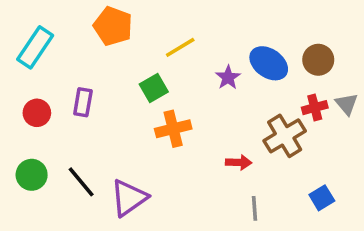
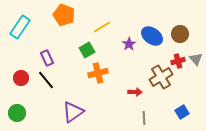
purple rectangle: (83, 102) -> (47, 58), turned -35
red circle: (37, 113) -> (21, 78), moved
green circle: (32, 175) -> (17, 113), moved
black line: (81, 182) -> (46, 80), moved

